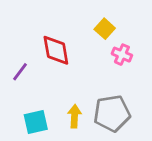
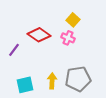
red diamond: (56, 50) -> (39, 35), turned -45
pink cross: (122, 55) -> (68, 38), moved

